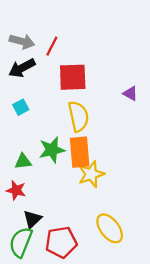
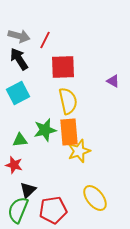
black arrow: (22, 68) -> (19, 59), turned 85
cyan square: (21, 107) -> (18, 93), size x1.6

